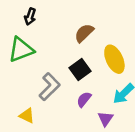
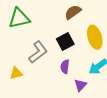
purple semicircle: (84, 99) -> (65, 67), turned -40
yellow triangle: (27, 116) -> (16, 73), turned -48

